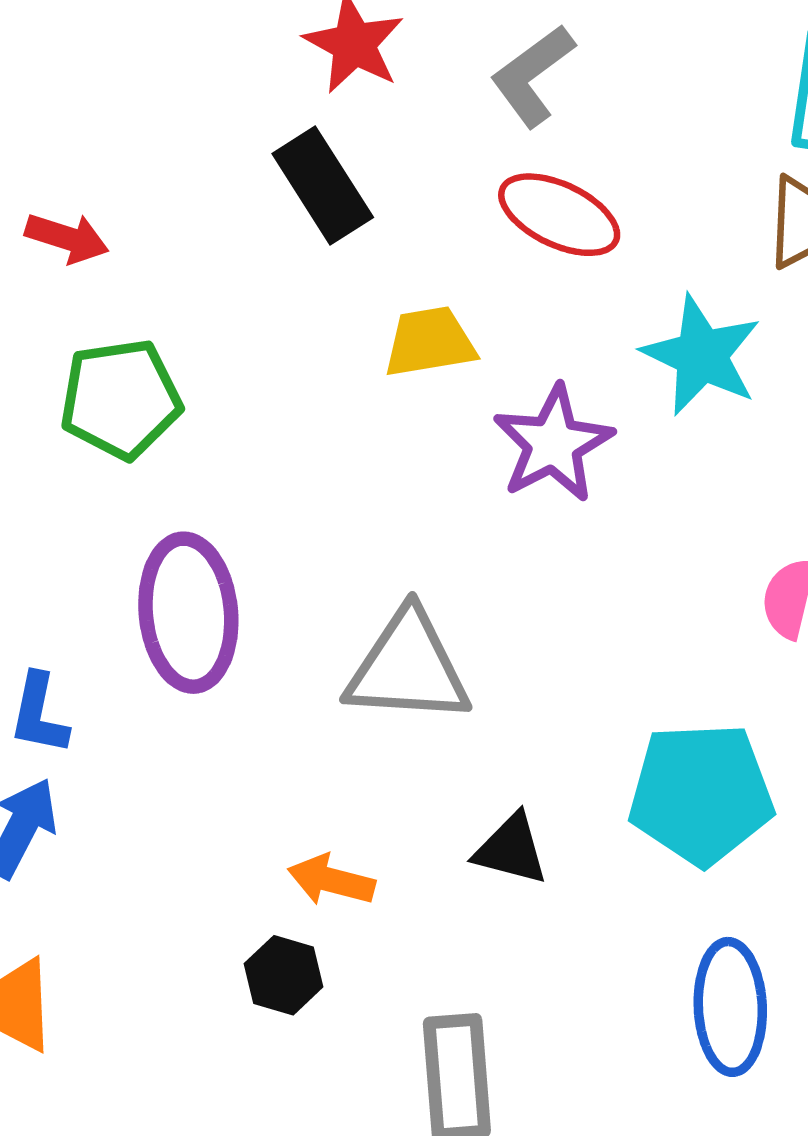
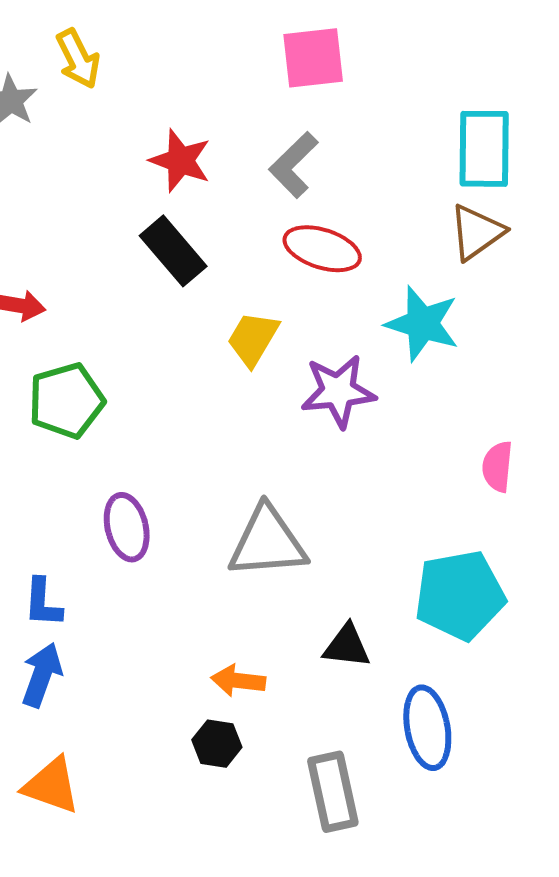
yellow trapezoid: (430, 342) -> (253, 339), turned -42
purple star: (553, 444) -> (338, 391), turned 30
purple ellipse: (188, 613) -> (127, 527), size x0.7
blue ellipse: (730, 1007) -> (427, 728), moved

